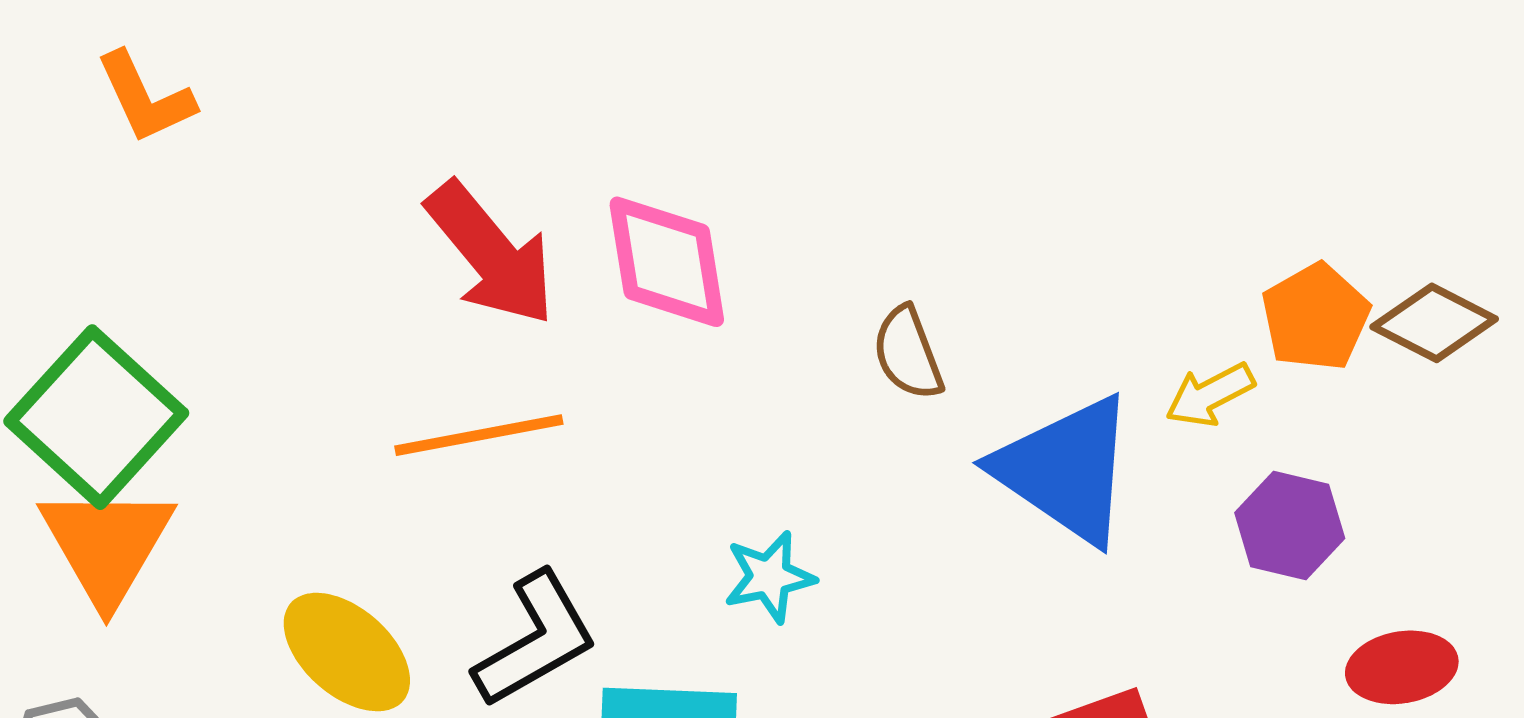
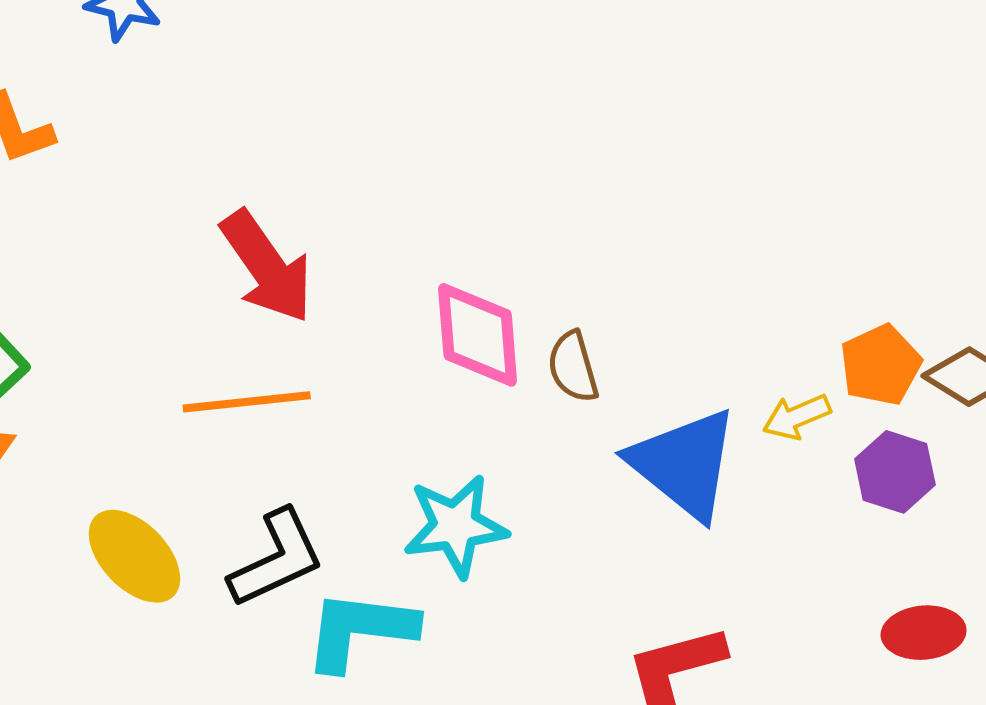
pink diamond: (667, 262) -> (478, 335), moved
purple hexagon: (1290, 526) -> (895, 472), moved
cyan star: (769, 577) -> (456, 526), size x1.5

